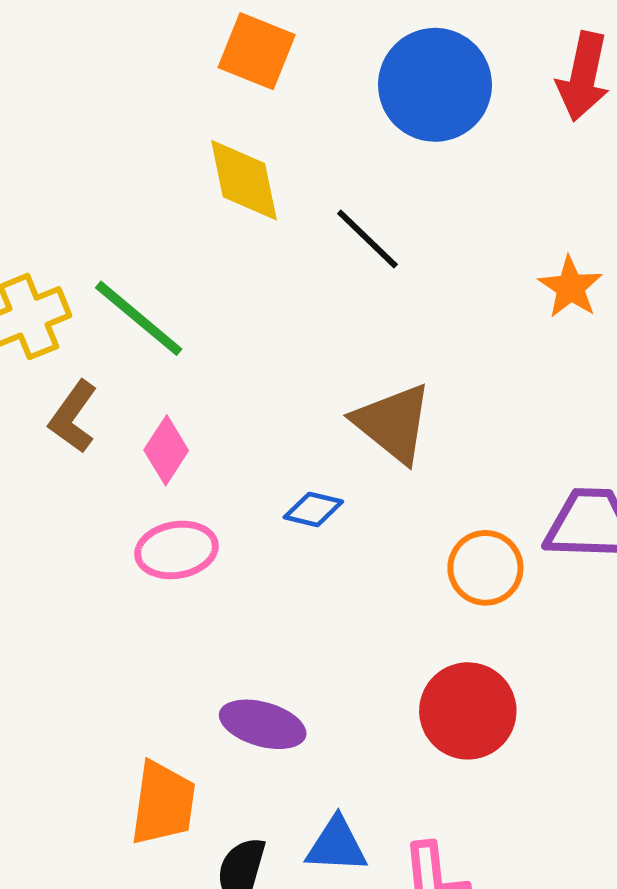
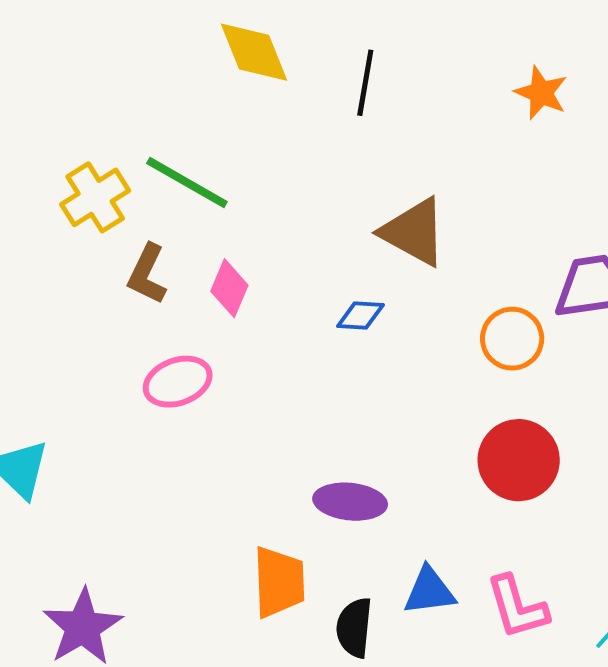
black line: (367, 239) -> (365, 83), turned 66
pink ellipse: (176, 550) -> (178, 382), moved

